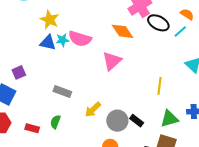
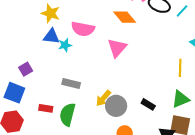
cyan star: (62, 40) -> (65, 45), moved
yellow line: (159, 86) -> (180, 68), moved
gray circle: (117, 121) -> (116, 106), moved
green semicircle: (55, 122) -> (67, 114), size x1.6
red rectangle: (32, 128) -> (46, 108), moved

